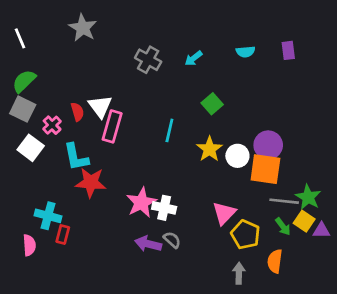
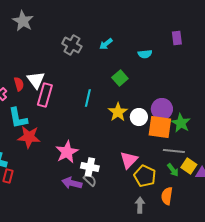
cyan semicircle: (245, 52) -> (145, 54), moved
green star: (308, 197) -> (181, 123), moved
white cross: (164, 208) -> (90, 167), moved

